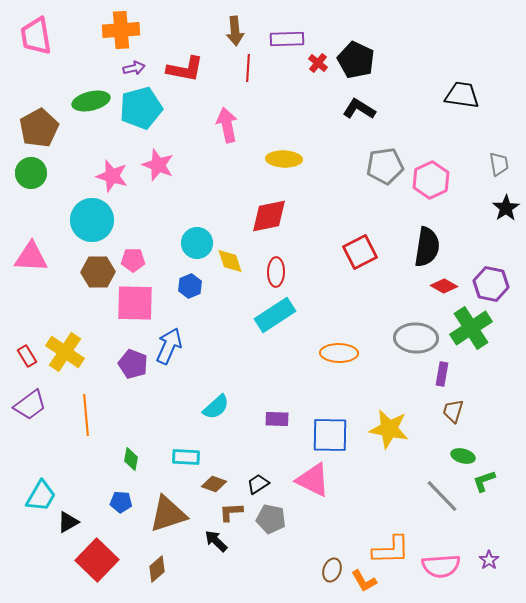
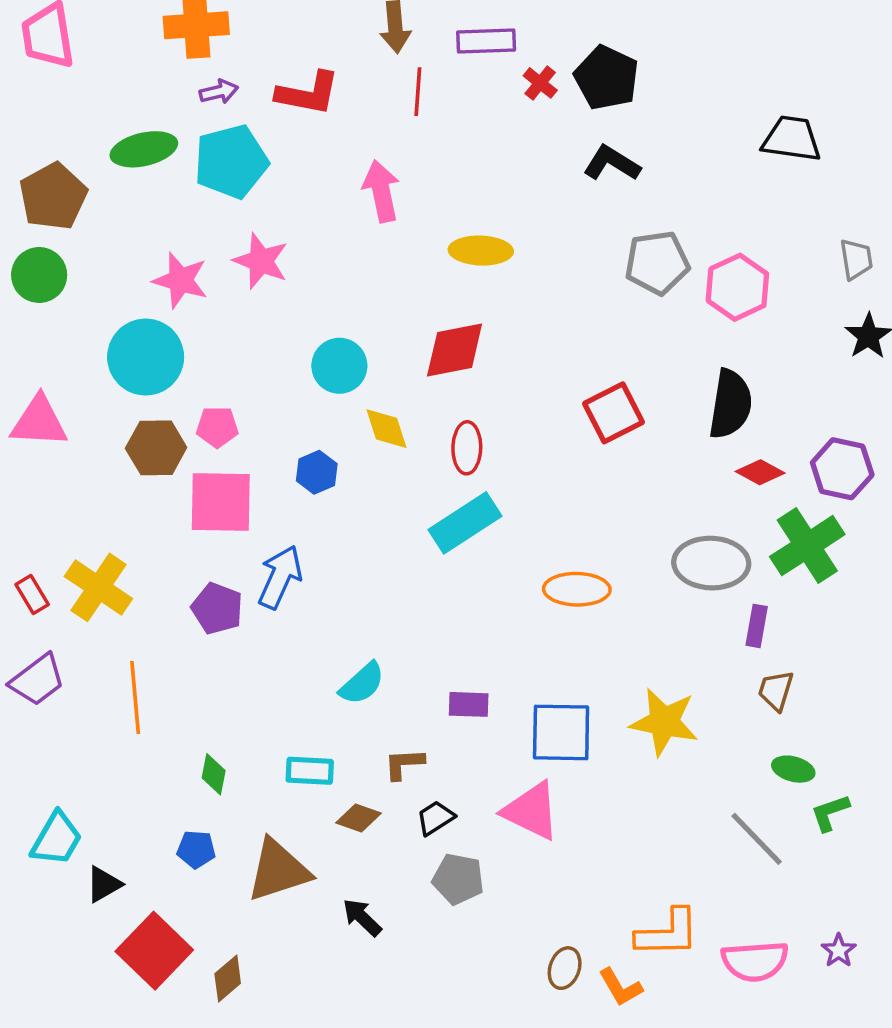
cyan circle: (197, 243) -> (339, 366), moved
brown L-shape: (231, 512) -> (404, 764), moved
brown diamond: (157, 569) -> (228, 979), moved

